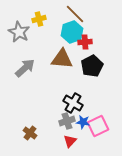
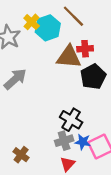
yellow cross: (39, 19) -> (32, 22), turned -32
cyan hexagon: (72, 32) -> (48, 28), moved
brown triangle: (62, 59) -> (69, 57), moved

